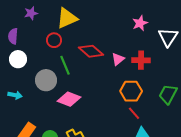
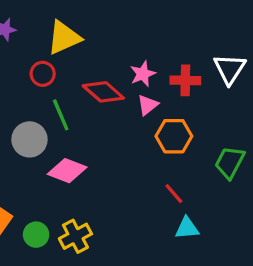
pink star: (140, 23) -> (143, 74), moved
red cross: (141, 60) -> (185, 80), moved
orange hexagon: (131, 91) -> (174, 136), moved

